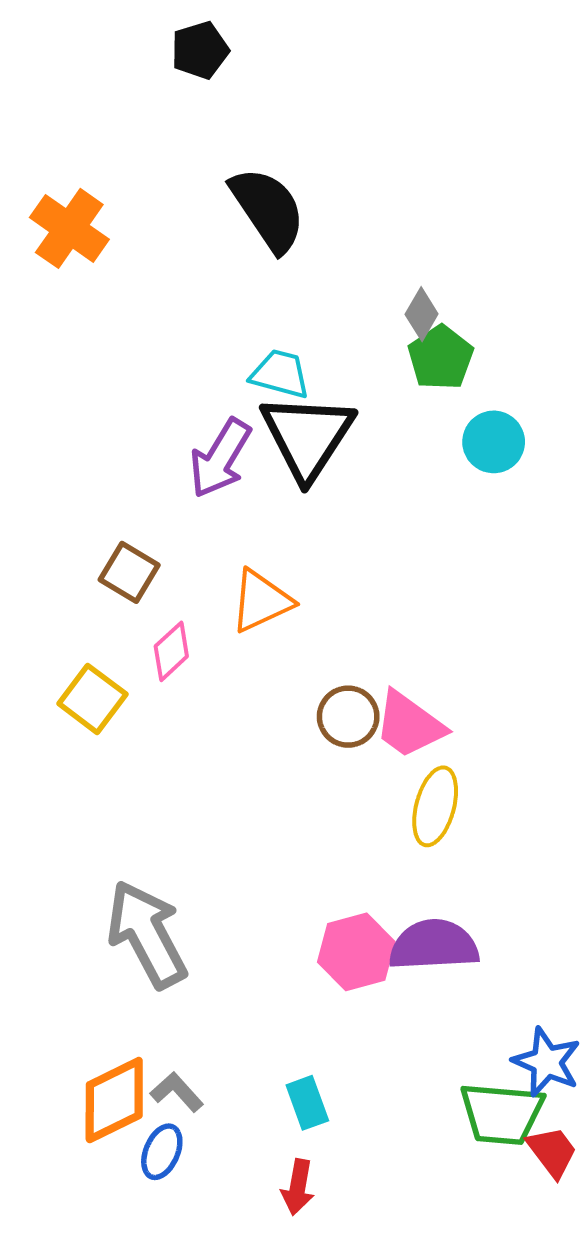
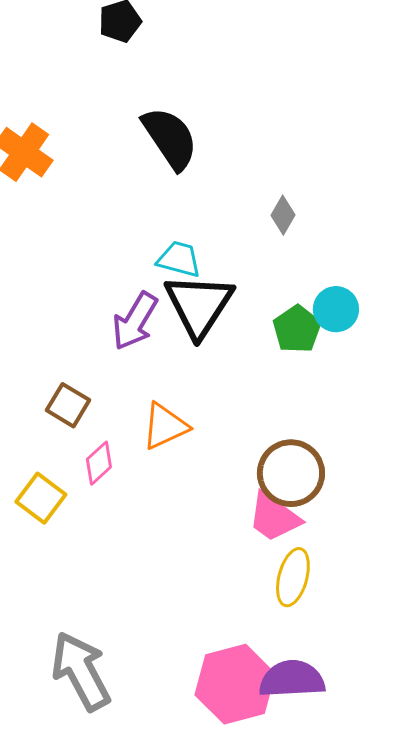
green pentagon: (441, 358) -> (297, 329), moved
brown circle: (348, 717) -> (291, 473), moved, size x1.5
pink hexagon: (356, 952) -> (235, 684), size x1.4

